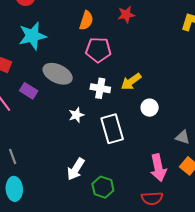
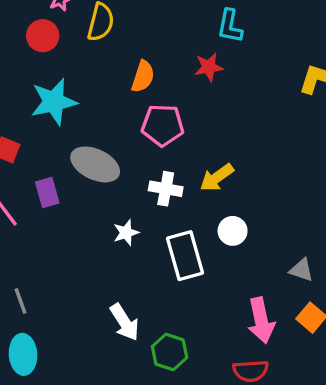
purple rectangle: (29, 91) -> (47, 192), turned 42
white circle: (150, 108) -> (233, 231), moved
white arrow: (76, 169) -> (125, 322), turned -65

